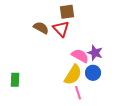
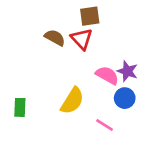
yellow semicircle: (73, 75) -> (72, 101), moved
pink line: (78, 93) -> (105, 125), turned -40

